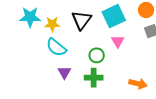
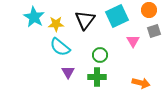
cyan star: (30, 17) -> (34, 17), turned 30
pink triangle: (118, 41) -> (133, 41), moved

